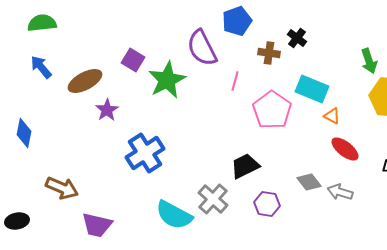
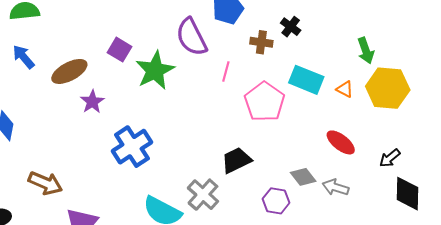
orange triangle: (332, 116) -> (345, 89), moved
purple hexagon: (267, 204) -> (276, 201), moved

